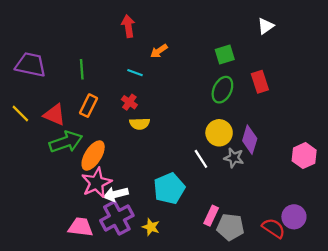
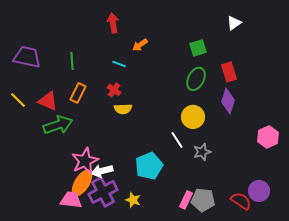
purple diamond: (250, 140) -> (228, 101), moved
orange ellipse: (93, 156) -> (82, 183), moved
gray star: (234, 158) -> (202, 152), moved, turned -30
pink rectangle: (211, 216) -> (186, 200), moved

